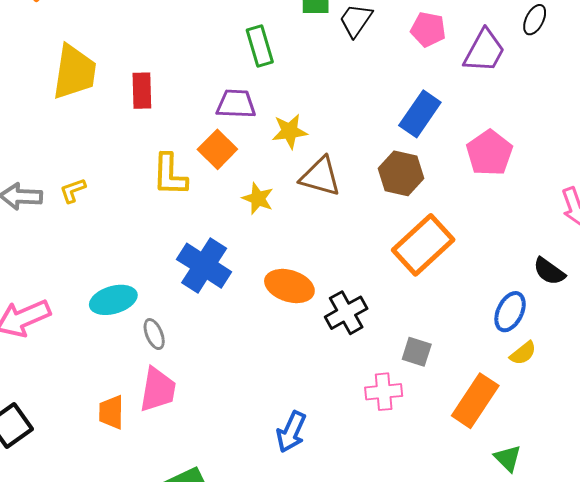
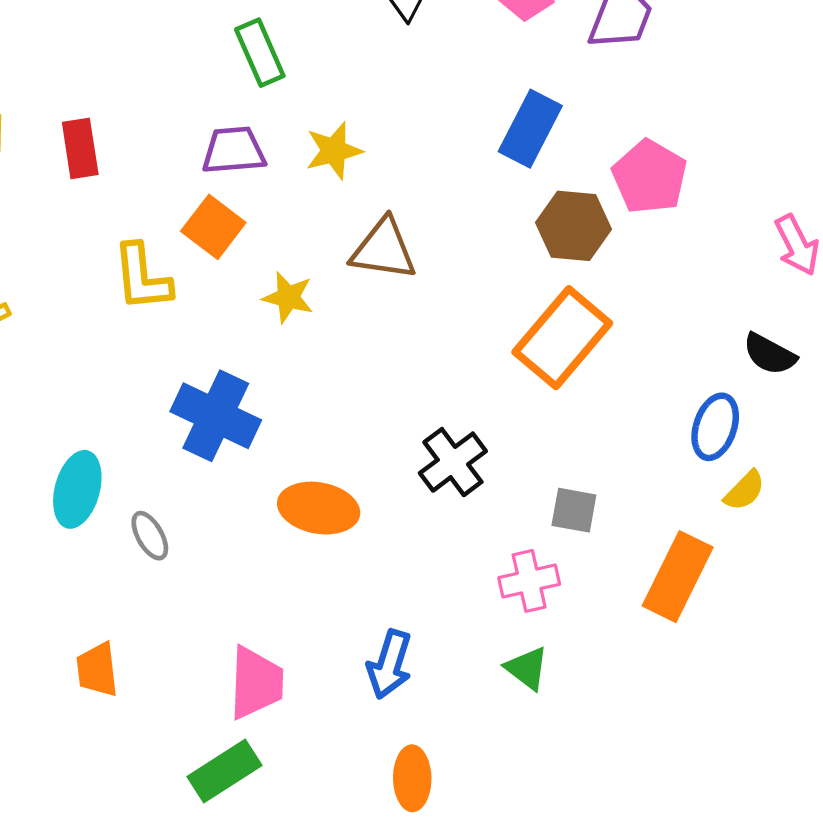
yellow star: (290, 131) -> (334, 151), moved
brown hexagon: (401, 173) -> (574, 226), moved
orange ellipse: (289, 286) -> (319, 508), moved
cyan ellipse: (113, 300) -> (77, 489), turned -51
pink trapezoid: (158, 390) -> (256, 683), moved
green triangle: (508, 458) -> (527, 668), moved

